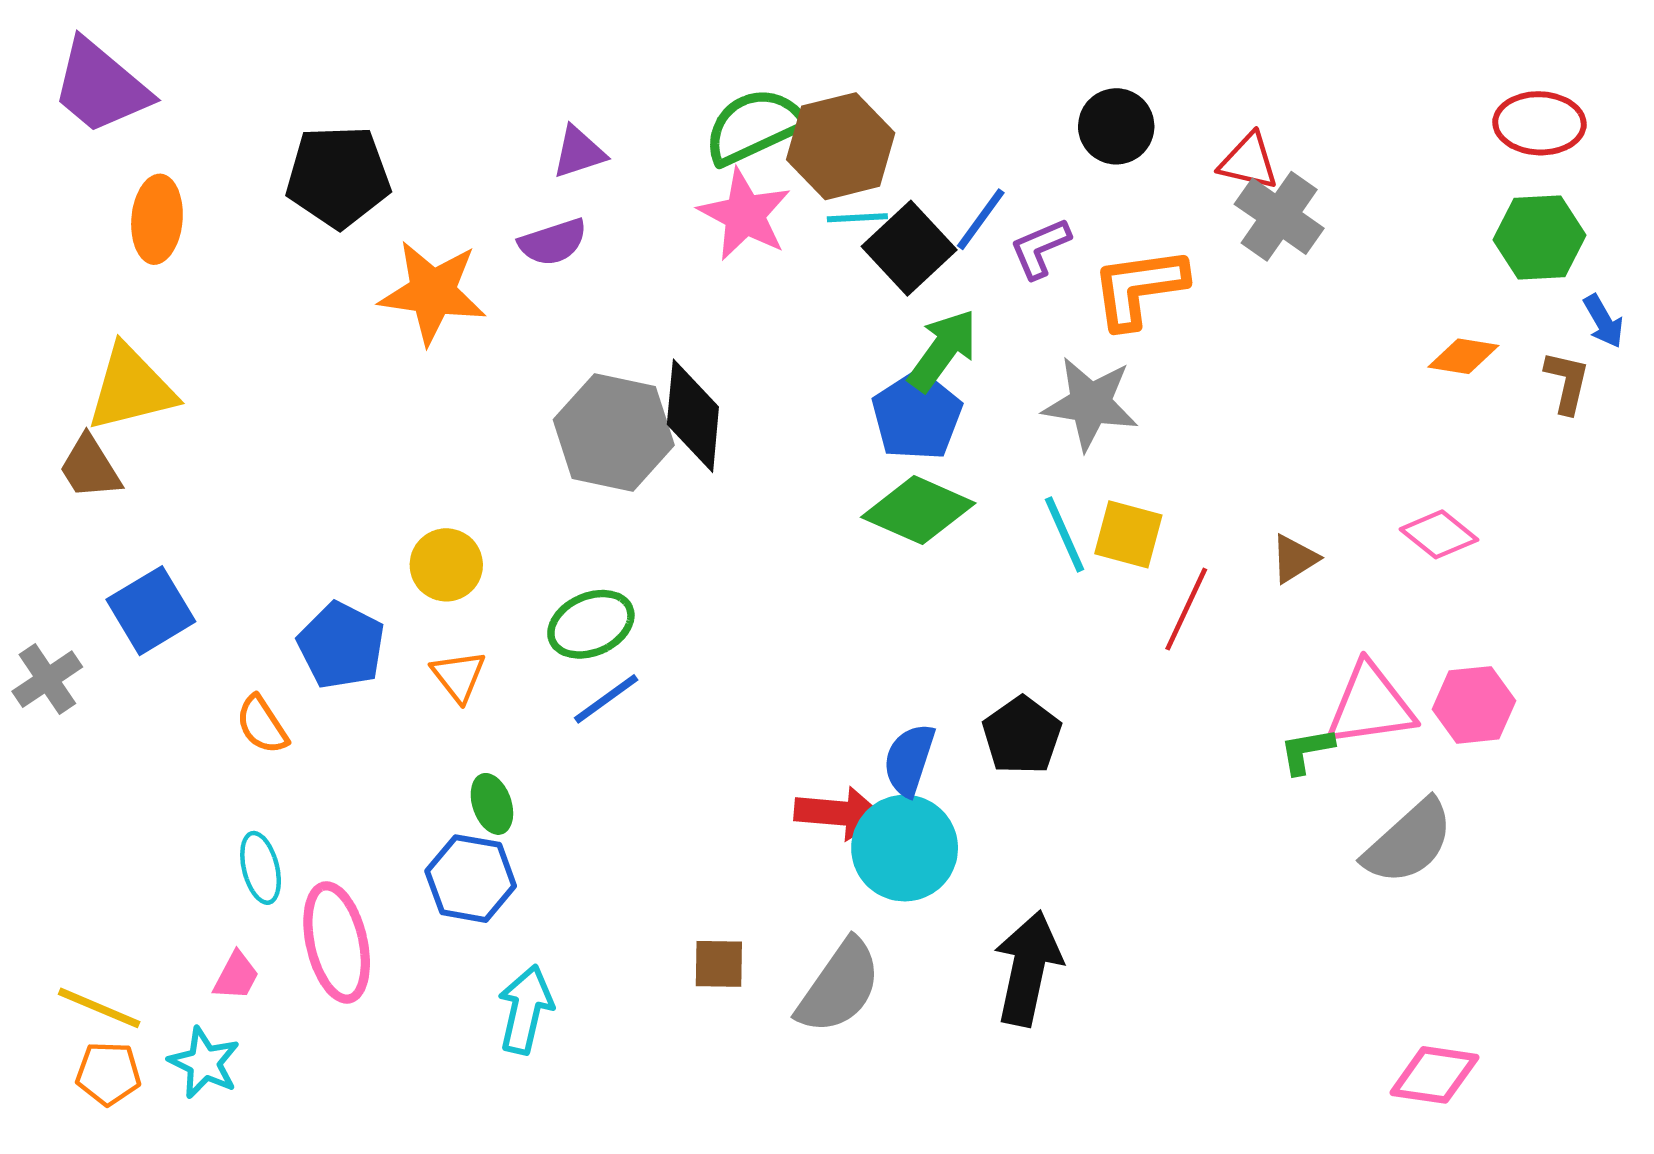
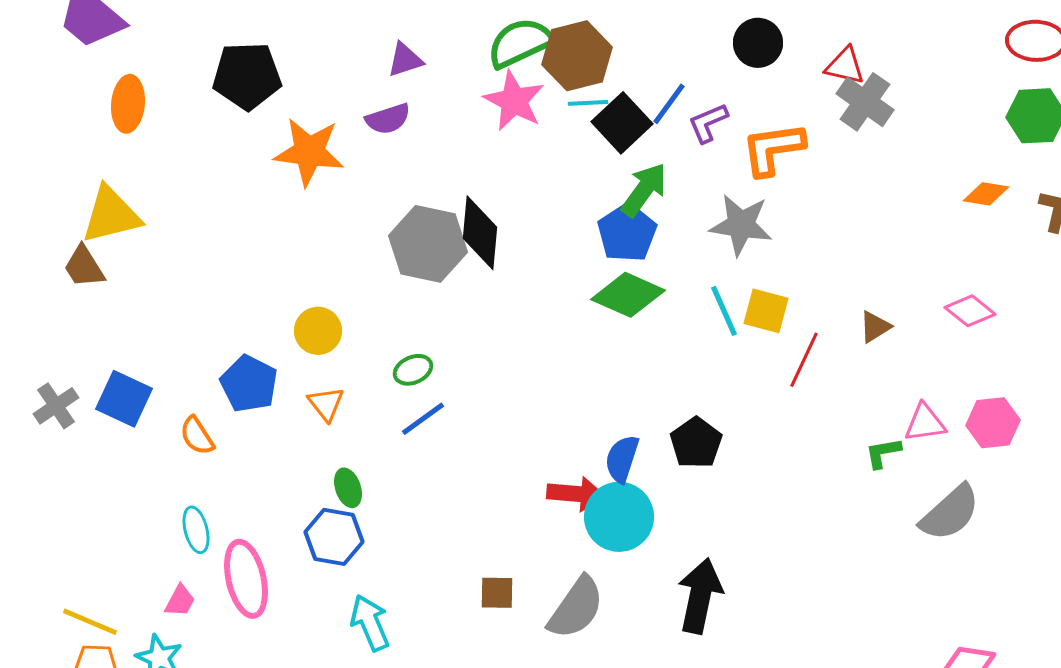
blue square: (151, 611) -> (124, 399), moved, turned -34
green ellipse: (591, 624) -> (413, 370), size x0.7
pink triangle: (1370, 705) -> (925, 423), size x0.7
cyan arrow: (525, 1009) -> (370, 623), turned -36

